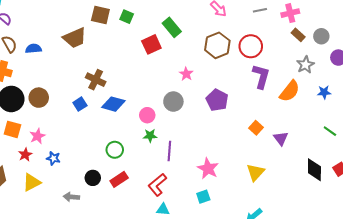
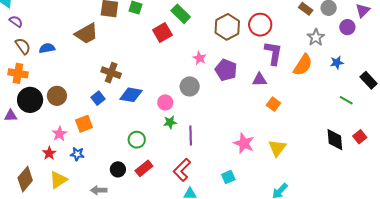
purple pentagon: (217, 100) -> (226, 70), moved
orange square: (12, 129) -> (84, 124), moved, turned -30
purple triangle: (281, 138) -> (259, 80), moved, turned -49
pink star: (208, 168) -> (244, 143), moved

